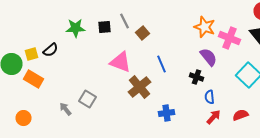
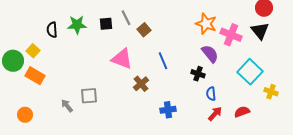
black semicircle: (50, 50) -> (52, 30), moved, turned 126
yellow square: (32, 54) -> (33, 51), turned -32
brown cross: (140, 87) -> (141, 84), size x0.7
gray square: (88, 99) -> (89, 96), turned -36

